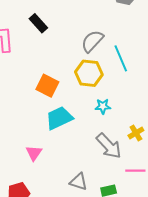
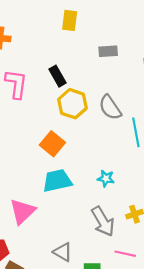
gray semicircle: (92, 41) -> (110, 107), turned -90
yellow hexagon: (89, 73) -> (72, 104), moved
pink triangle: (34, 153) -> (22, 211), size x1.5

